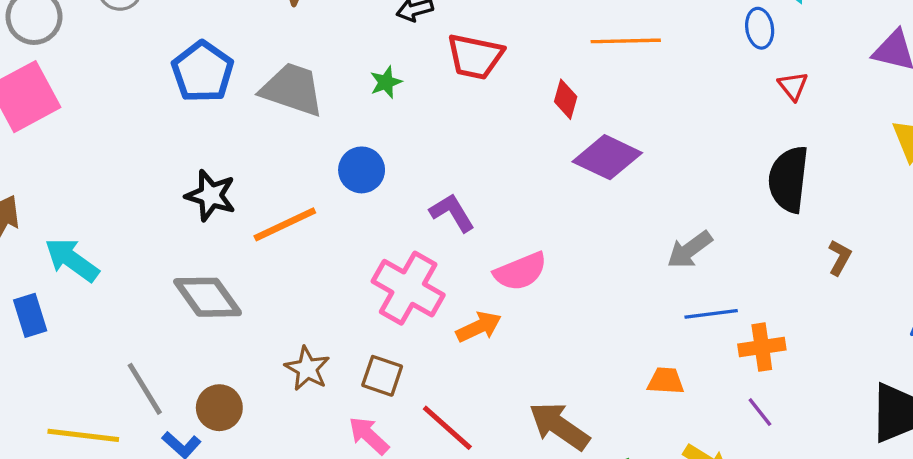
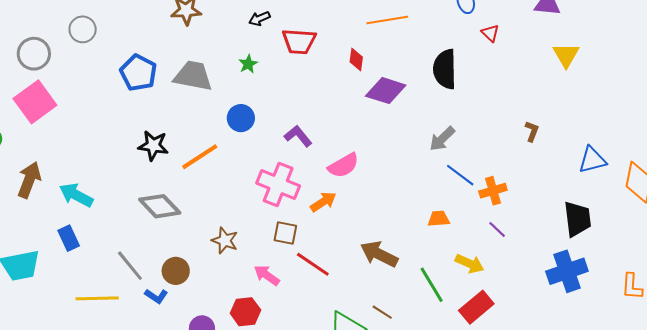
black semicircle: (789, 179) -> (445, 69), moved
blue line: (711, 314) -> (460, 175), turned 52
blue rectangle: (30, 315) -> (69, 238), moved
brown square: (382, 376) -> (285, 233), moved

